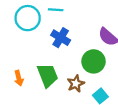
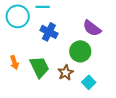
orange arrow: (19, 78) -> (14, 62), moved

